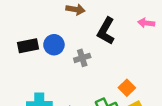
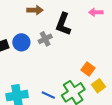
gray cross: (82, 58) -> (45, 39), moved

